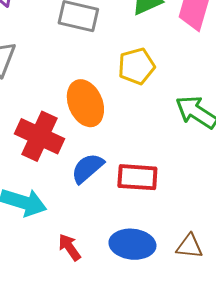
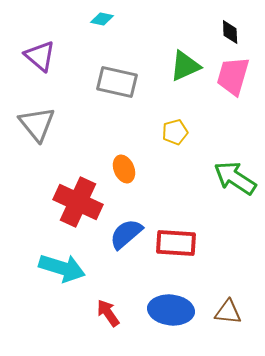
yellow pentagon: (136, 66) -> (175, 132), size x0.7
orange ellipse: (85, 103) -> (124, 169), size x0.6

